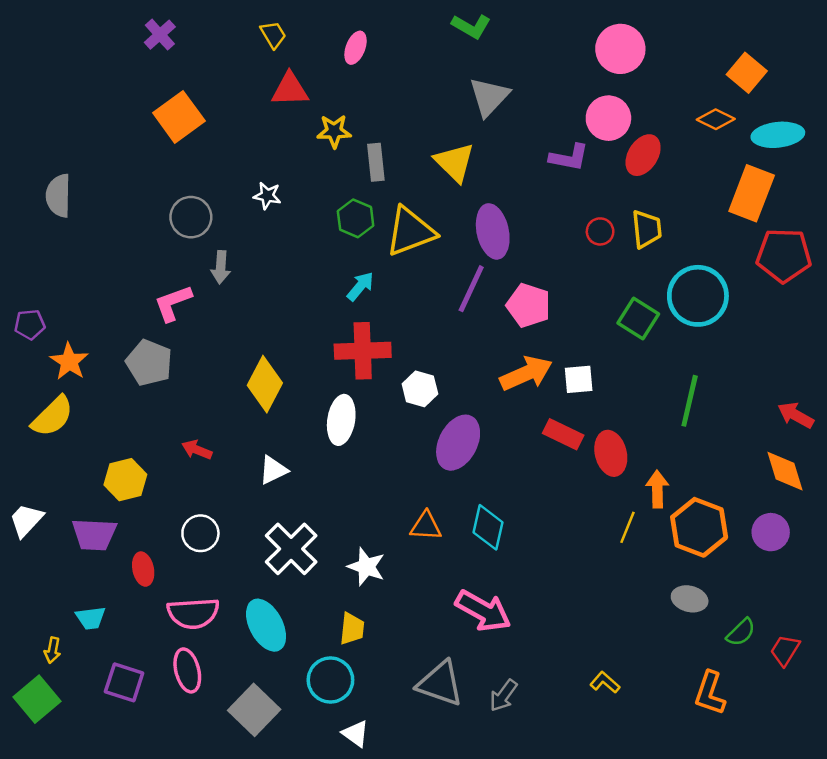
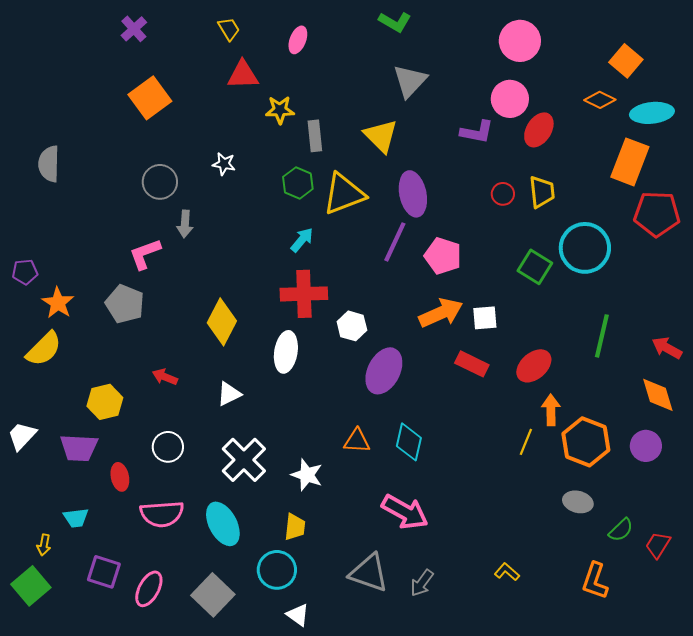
green line: (690, 401) -> (602, 336), moved
red ellipse: (611, 453) -> (534, 366), moved, turned 63
pink ellipse: (187, 670) -> (149, 589), moved, turned 42

